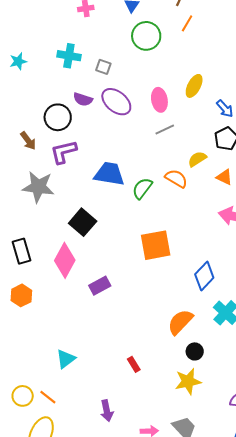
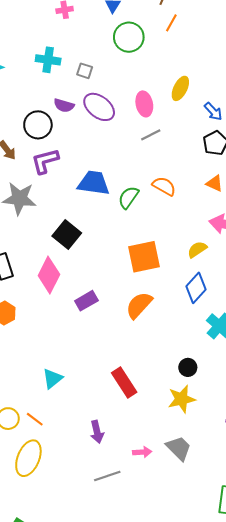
yellow semicircle: (197, 159) -> (197, 249), moved
orange semicircle: (180, 322) -> (139, 305), moved
red rectangle: (134, 364) -> (124, 382), size x1.8

